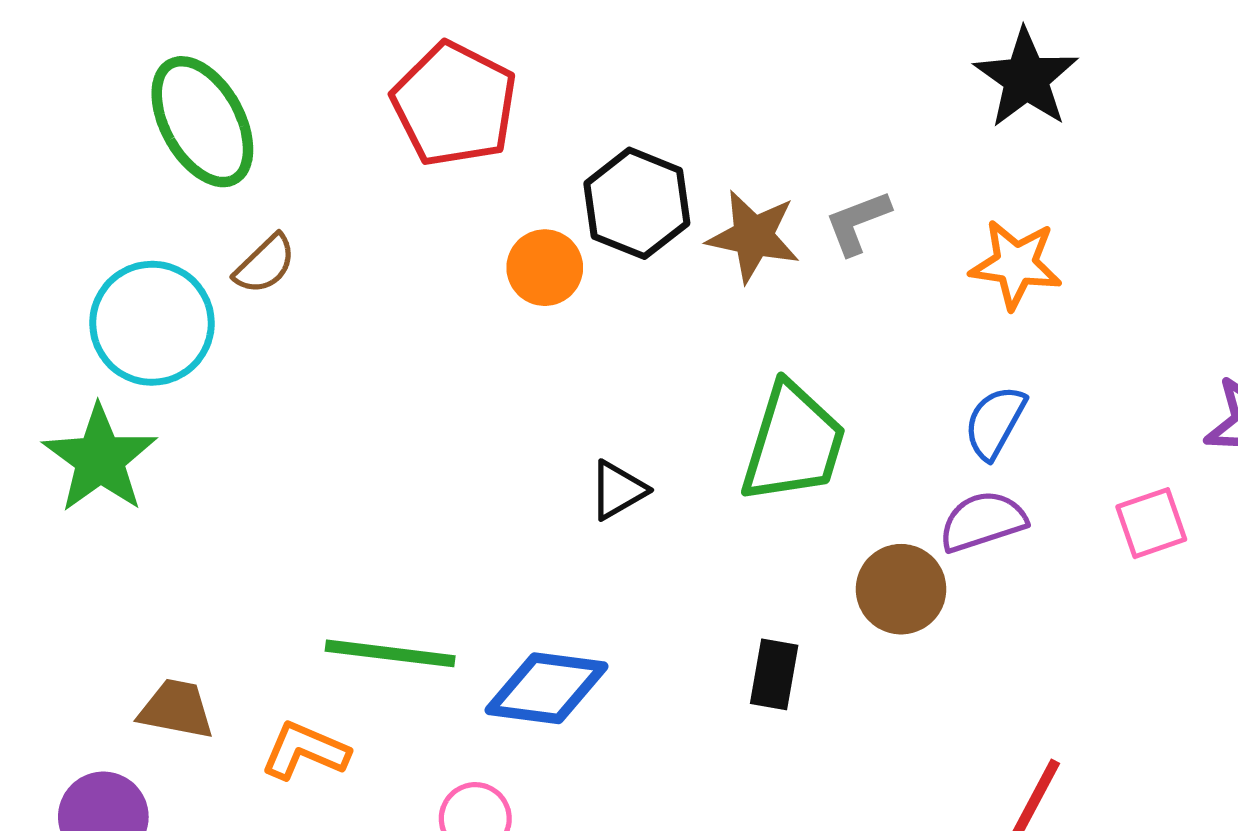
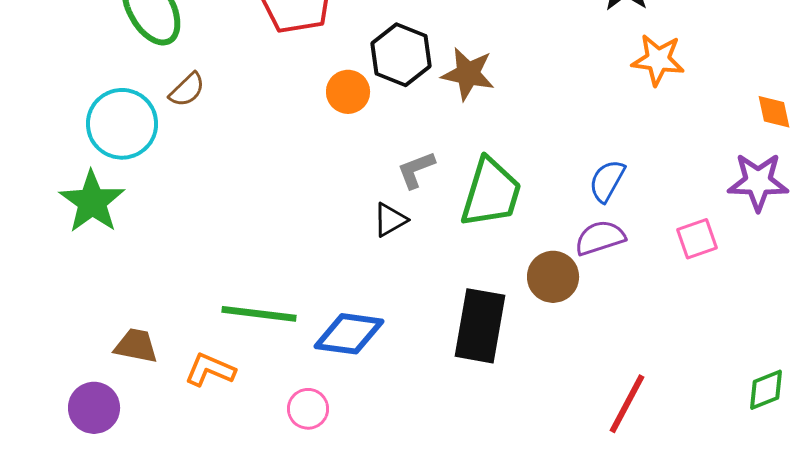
gray L-shape: (858, 222) -> (416, 170), moved
orange star: (1016, 264) -> (658, 60), moved
black rectangle: (774, 674) -> (480, 326), size x1.8

